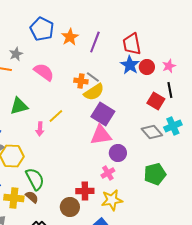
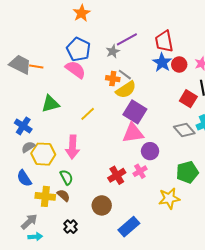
blue pentagon: (42, 29) -> (79, 49), moved
orange star: (70, 37) -> (82, 13), moved
purple line: (95, 42) -> (127, 39), turned 40
gray star: (16, 54) -> (113, 51), moved
pink arrow: (40, 129) -> (72, 147), moved, size x1.6
green semicircle: (35, 179) -> (66, 177), size x0.7
red cross: (85, 191) -> (117, 175), moved, turned -30
yellow star: (112, 200) -> (169, 198), moved

